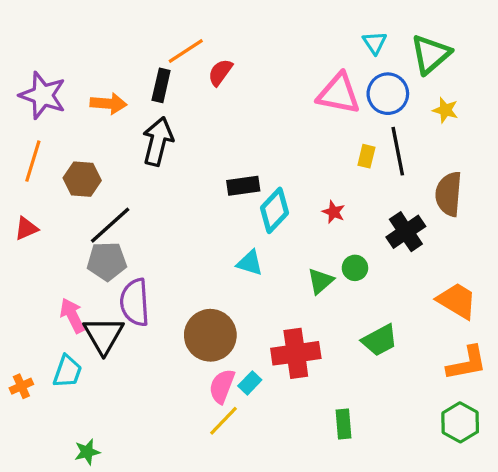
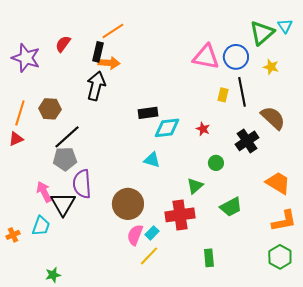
cyan triangle: (375, 43) -> (285, 26), moved
red semicircle: (220, 72) -> (63, 44), moved
orange arrow: (108, 104) -> (109, 63), moved
orange line: (33, 161) -> (20, 113), moved
brown semicircle: (449, 194) -> (273, 118), turned 128
cyan diamond: (274, 210) -> (167, 128), turned 40
green triangle: (320, 281) -> (195, 186), moved
yellow line: (223, 421) -> (149, 256), moved

